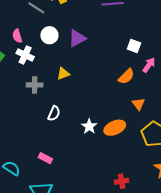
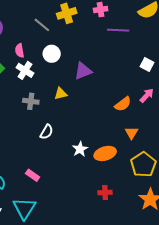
purple triangle: (77, 38) -> (83, 71), moved
white square: (134, 46) -> (147, 64), moved
red cross: (122, 181) -> (105, 192), moved

